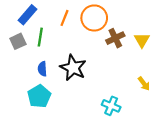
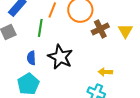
green line: (40, 37) -> (40, 28), moved
yellow arrow: (144, 84) -> (105, 72), moved, turned 128

